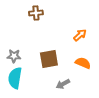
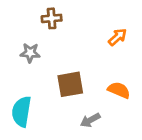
orange arrow: (80, 35) -> (117, 37), moved
gray star: (14, 56) -> (30, 53), moved

